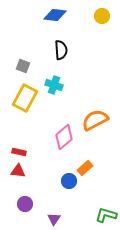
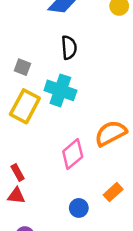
cyan cross: (54, 85) -> (60, 90), size x1.4
red rectangle: (19, 152) -> (18, 172), turned 48
orange rectangle: (85, 168) -> (113, 192), moved

